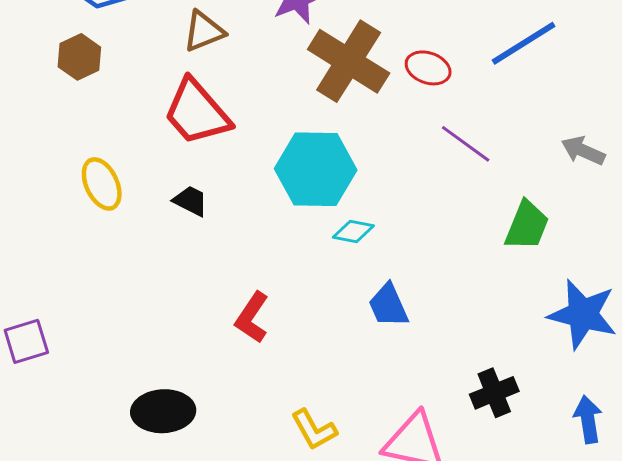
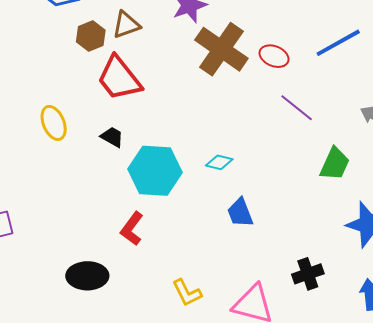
brown hexagon: (79, 57) -> (91, 36), moved
cyan hexagon: (316, 169) -> (155, 171), moved
red L-shape: (252, 318) -> (132, 229), moved

